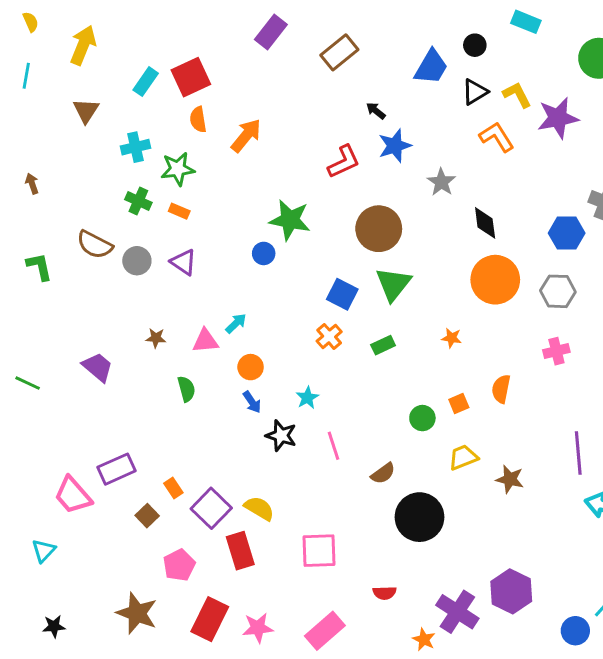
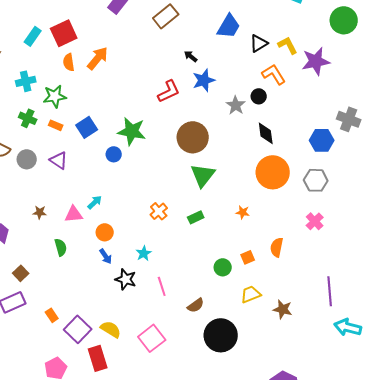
black circle: (475, 45) -> (259, 96), moved
orange arrow: (246, 135) -> (98, 58), moved
blue square: (342, 294) -> (87, 127), moved, turned 30
pink cross: (556, 351) -> (315, 221), turned -30
brown square: (147, 516) -> (21, 273), moved
pink square: (319, 551) -> (152, 338), moved, turned -36

